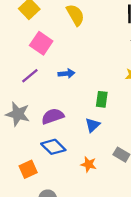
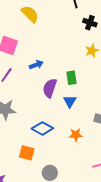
purple semicircle: (53, 116) -> (50, 88), moved, turned -36
orange square: (28, 169) -> (27, 153), turned -35

